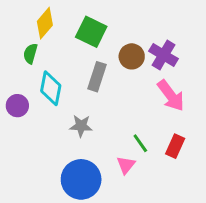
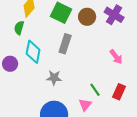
purple cross: (164, 55) -> (114, 15), moved
brown circle: (132, 56) -> (87, 17), moved
pink arrow: (171, 95) -> (116, 57), size x0.7

